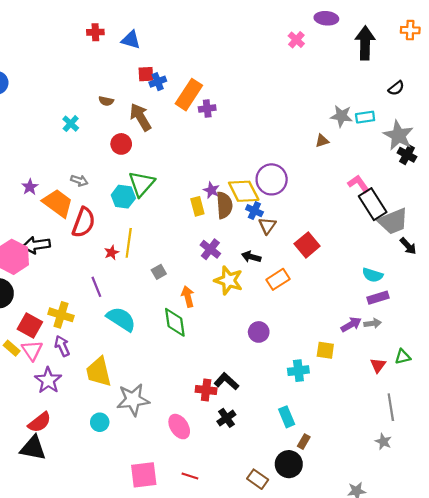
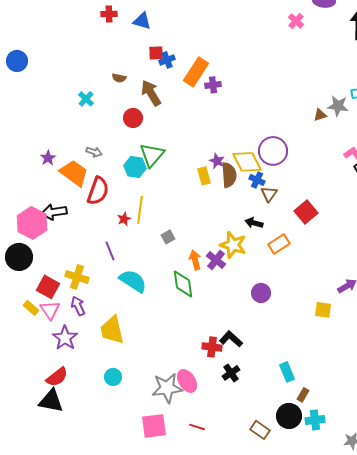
gray star: (341, 116) -> (338, 106), moved
purple cross: (210, 249) -> (216, 260), moved
cyan cross: (298, 371) -> (315, 420), moved
gray star: (133, 400) -> (167, 388), moved

